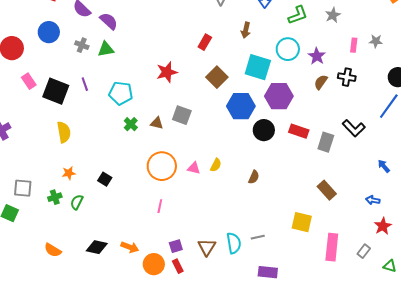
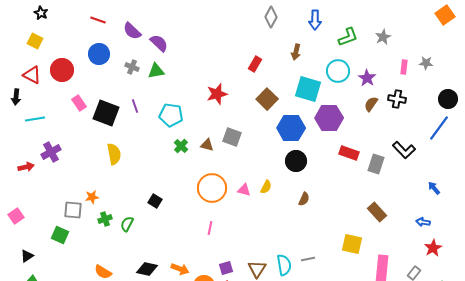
black circle: (264, 130) -> (296, 161), moved
orange star: (69, 173) -> (92, 197), moved

